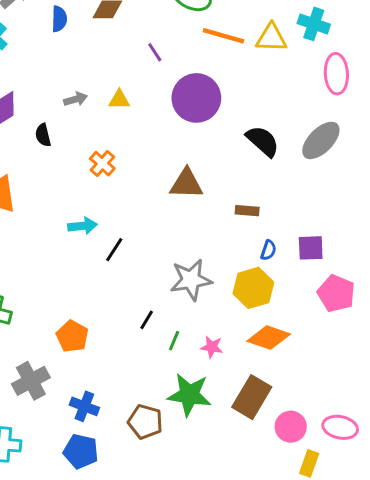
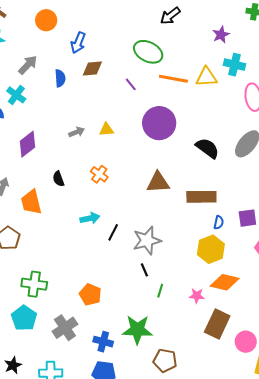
purple line: (155, 52) -> (131, 84), moved
black semicircle: (43, 135) -> (58, 179), moved
brown rectangle: (247, 211) -> (201, 197), size x1.8
gray star: (191, 280) -> (147, 241), moved
black line: (147, 320) -> (144, 270), moved, turned -48
pink star: (212, 347) -> (197, 296), moved
green star: (189, 395) -> (137, 330), moved
brown pentagon: (145, 422) -> (165, 360), moved

